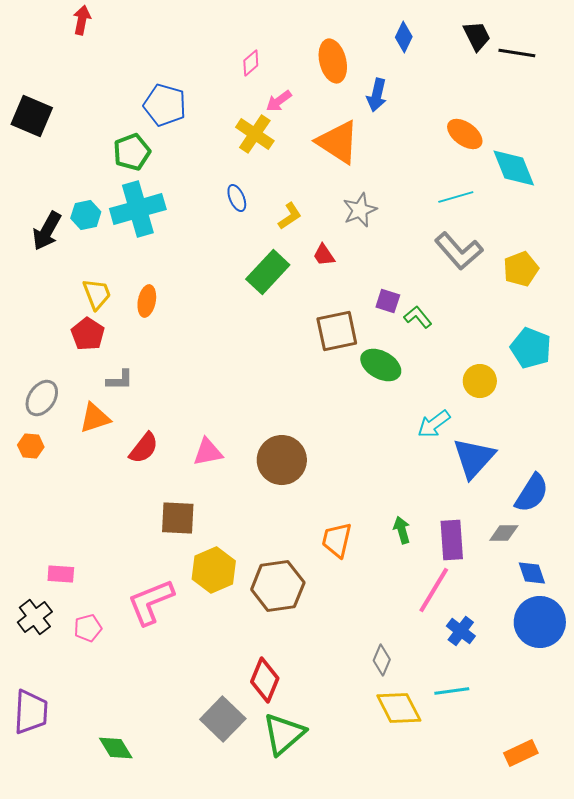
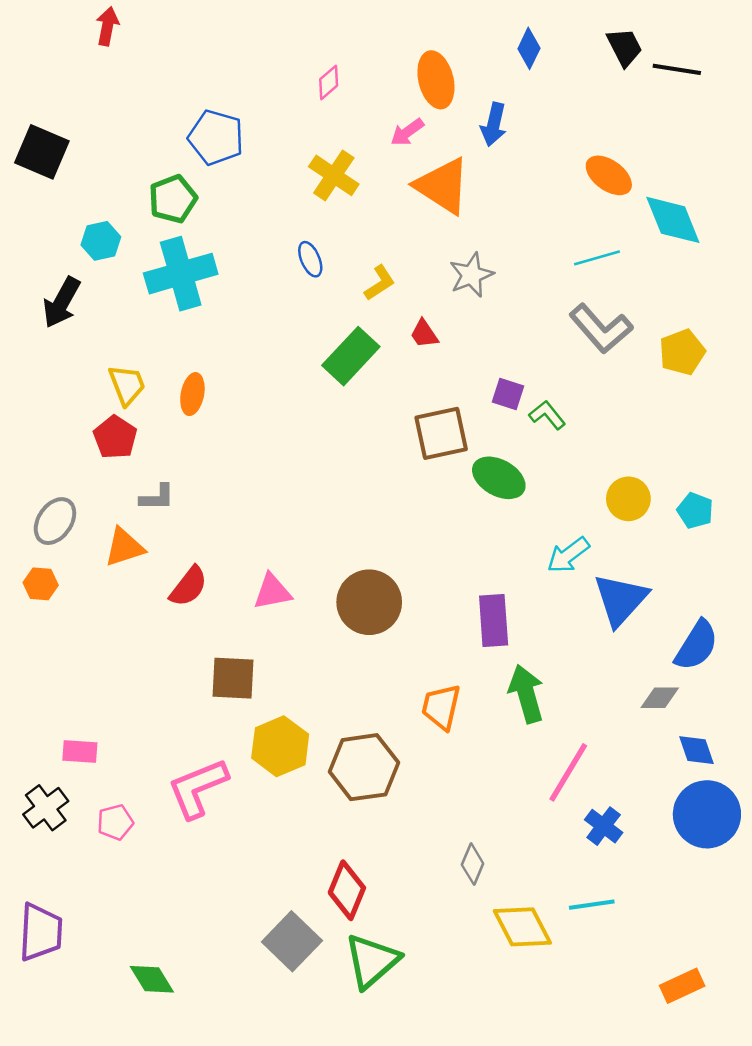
pink arrow: (279, 101) -> (407, 132), moved
cyan hexagon: (86, 215) -> (101, 241), moved
cyan pentagon: (531, 348) -> (695, 511), moved, size x0.7
green arrow: (402, 530) -> (526, 694), size x1.6
purple rectangle: (452, 540) -> (494, 621), moved
gray diamond: (382, 660) -> (473, 864), moved

